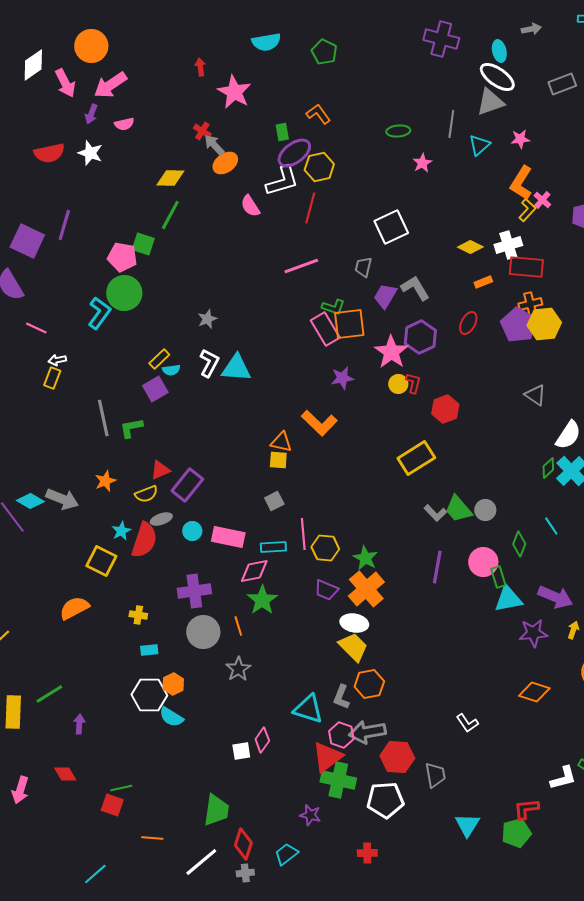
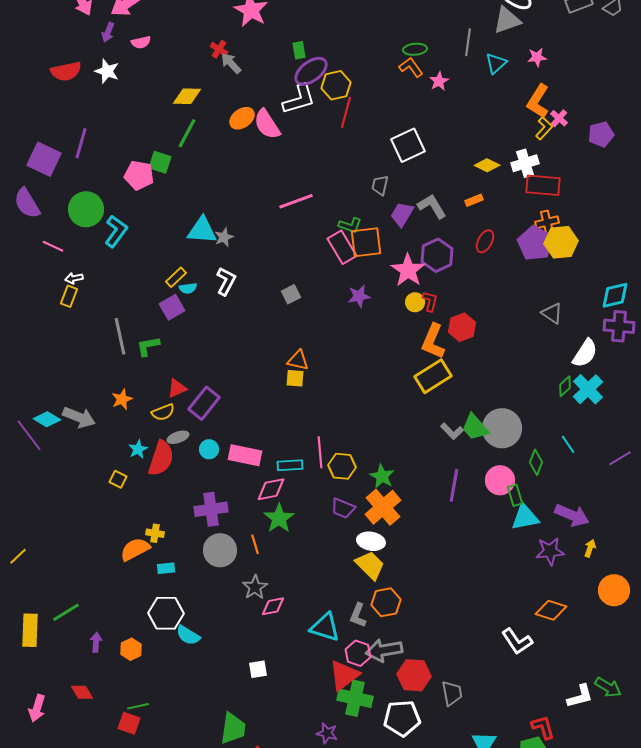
orange L-shape: (318, 114) -> (411, 67), moved
orange ellipse: (225, 163) -> (242, 118), moved
pink semicircle: (250, 206) -> (267, 124), size x1.4
red line: (310, 208) -> (346, 112), moved
pink line: (301, 266) -> (296, 201), moved
orange rectangle: (483, 282) -> (474, 200), moved
green circle: (124, 293) -> (86, 209), moved
cyan triangle: (236, 368) -> (202, 230), moved
orange L-shape: (319, 423) -> (433, 341), moved, turned 69
gray square: (274, 501) -> (291, 294), moved
gray circle: (485, 510) -> (502, 428), size x1.8
yellow square: (101, 561) -> (118, 479), size x0.6
orange semicircle: (74, 608) -> (135, 549), moved
orange hexagon: (173, 684) -> (131, 649), moved
white L-shape: (467, 723) -> (517, 641), moved, size x1.4
pink diamond: (262, 740) -> (273, 606), moved, turned 45
red L-shape: (526, 809) -> (543, 727), turned 80

